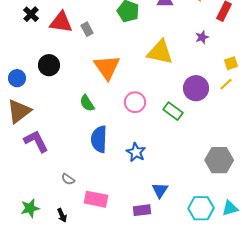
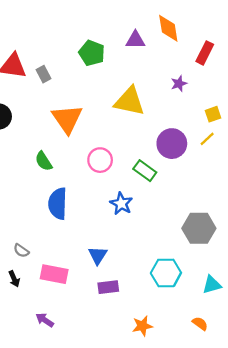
blue star: (136, 152) -> (121, 204), moved
blue triangle: (160, 190) -> (98, 255), moved
cyan hexagon: (201, 208) -> (166, 273), moved
black arrow: (62, 215) -> (14, 279), moved

